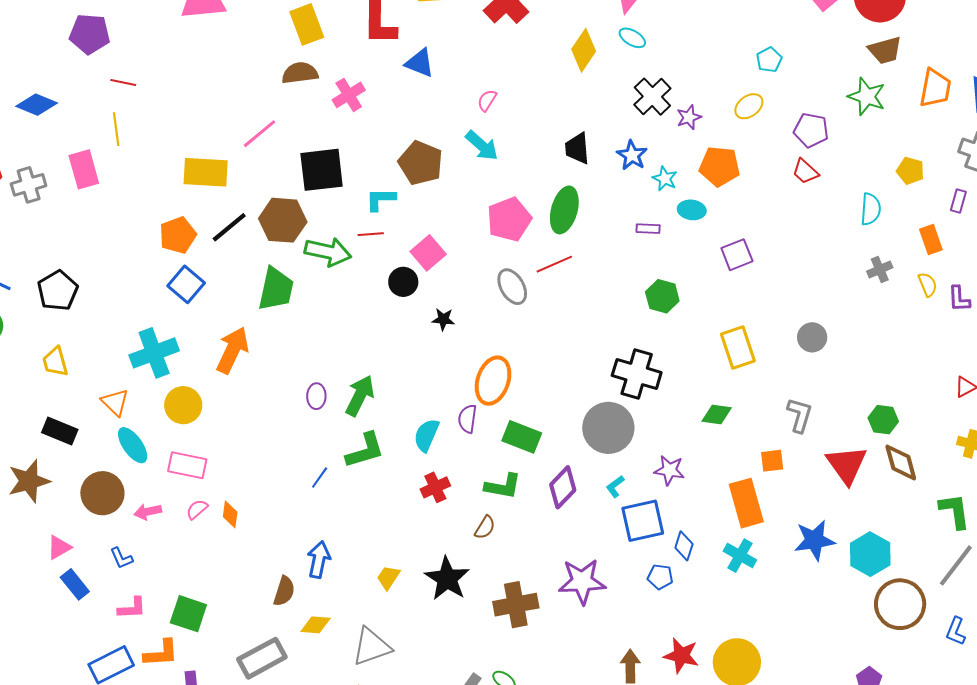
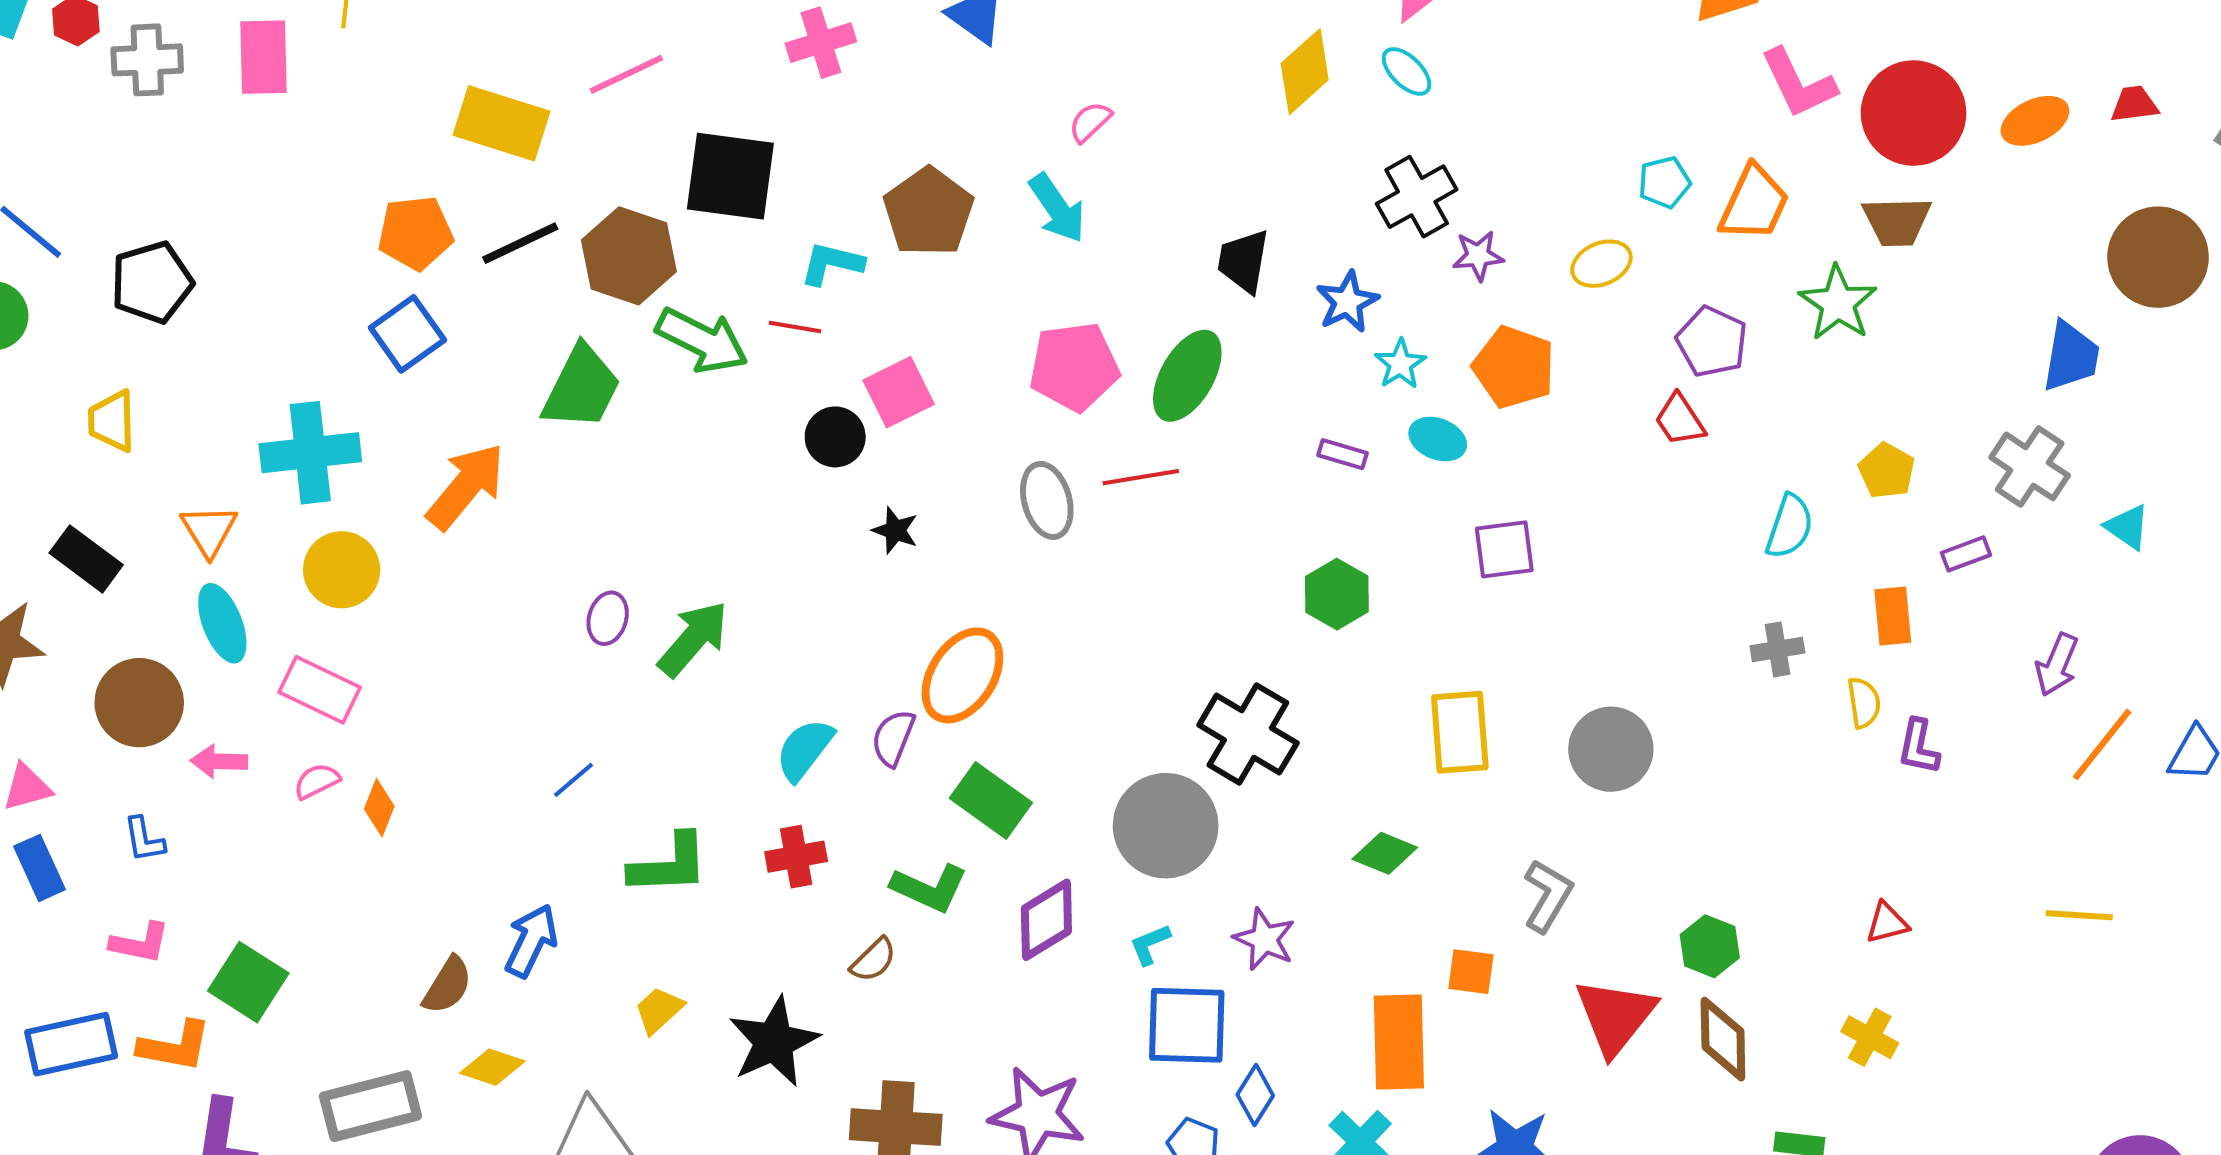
orange trapezoid: (935, 88) -> (1754, 203), moved
purple rectangle: (958, 201) -> (1966, 554), turned 40
gray circle: (812, 337) -> (1611, 749), size x1.4
green L-shape: (365, 450) -> (669, 865), moved

